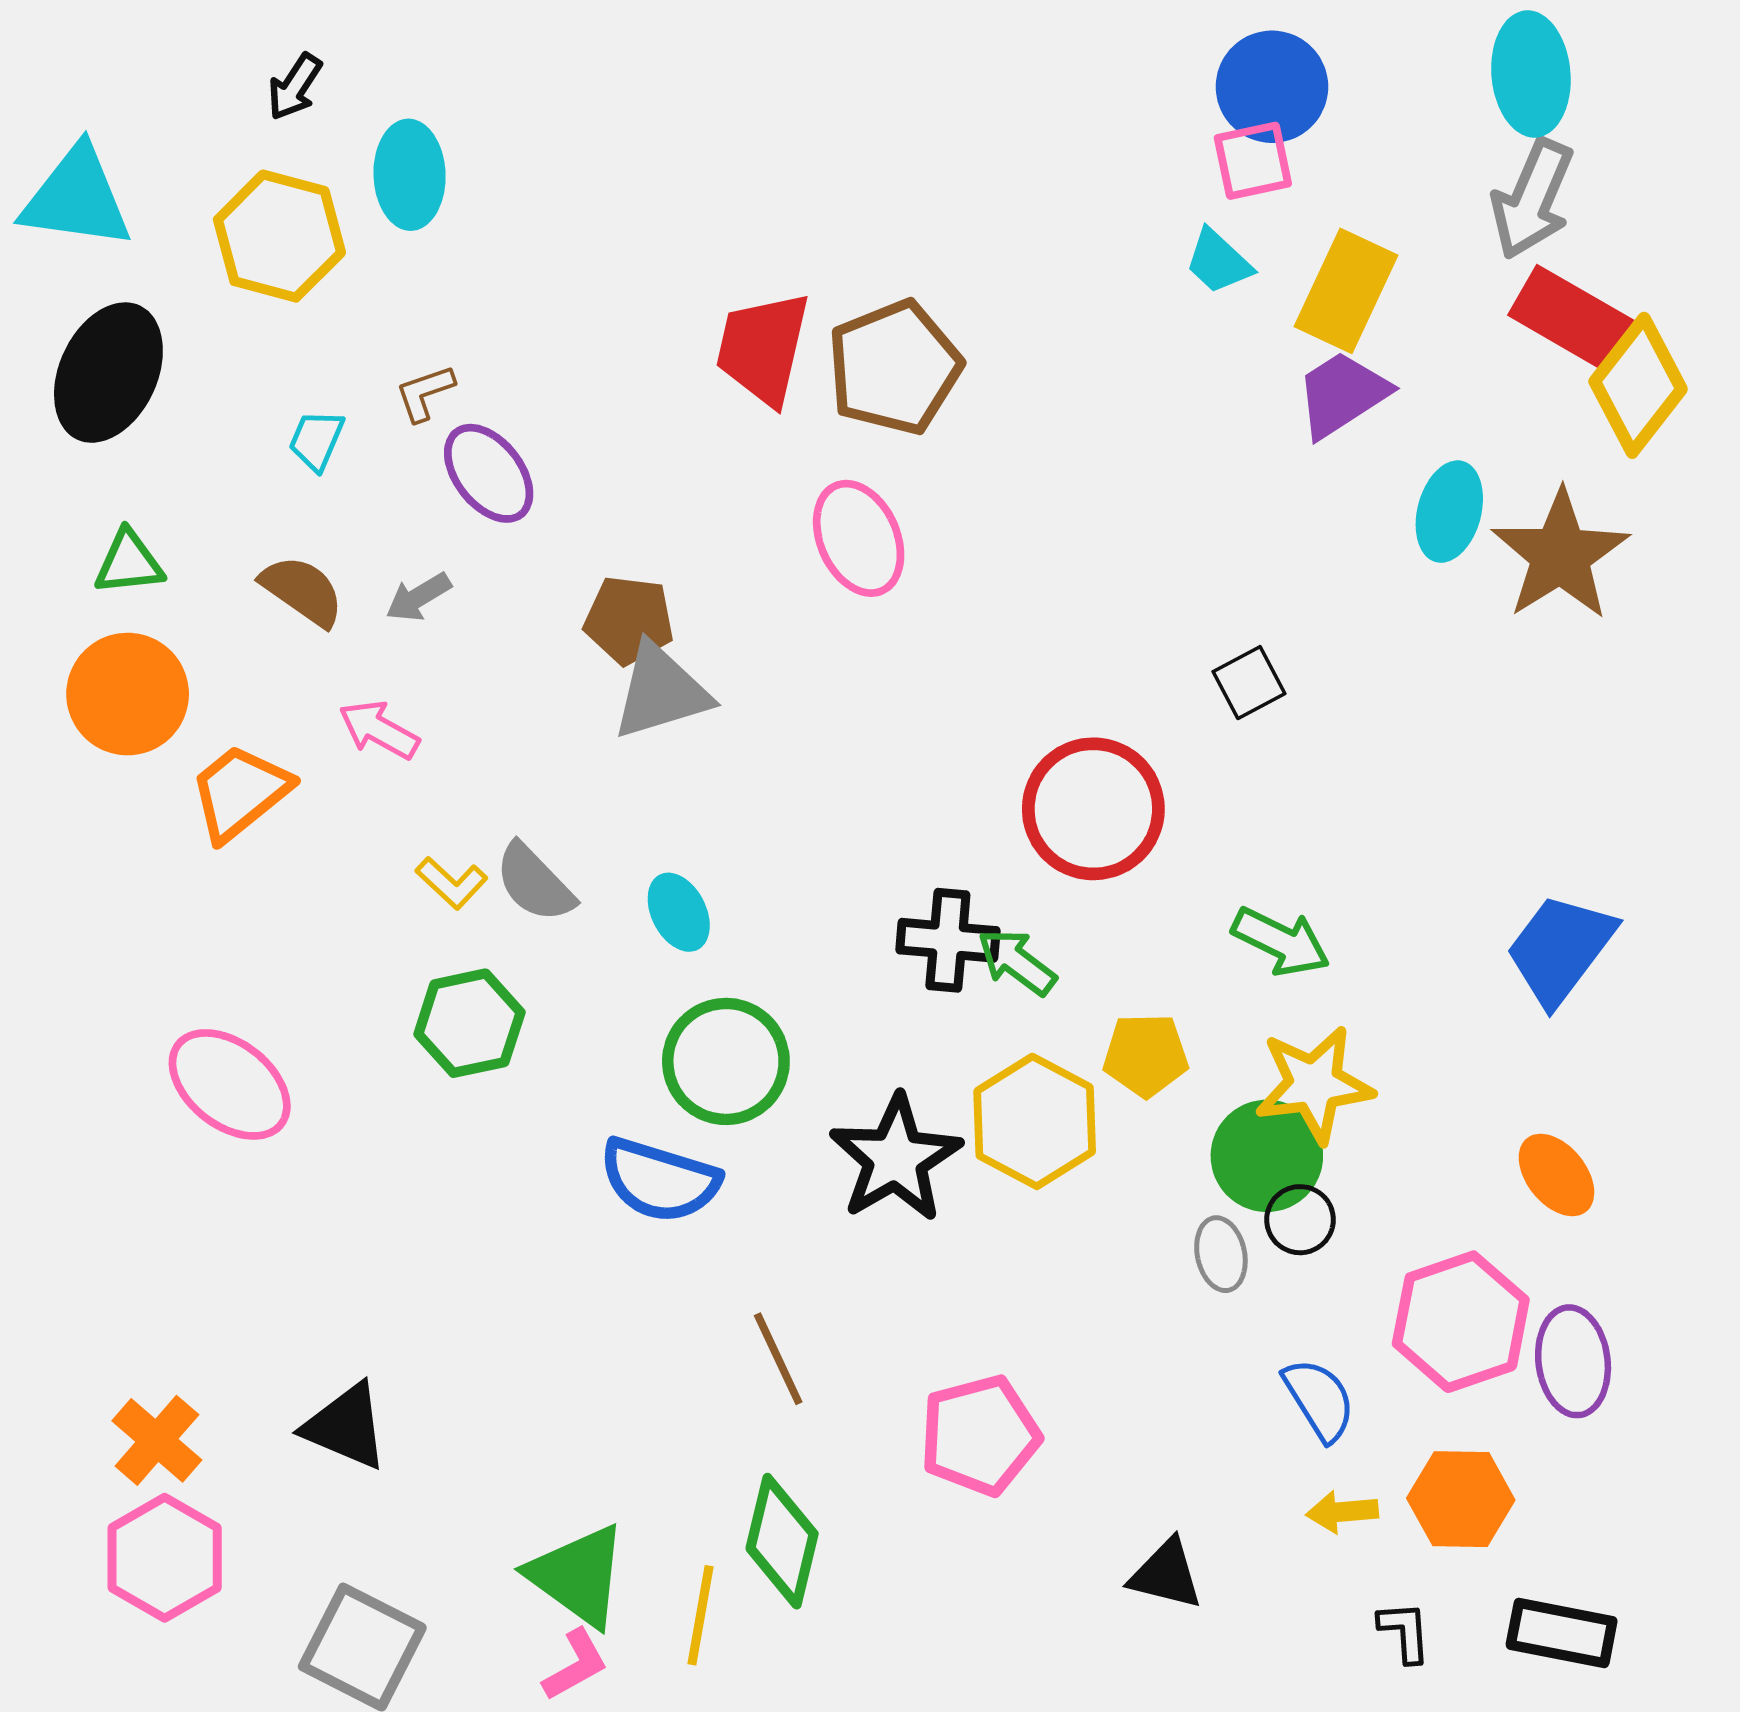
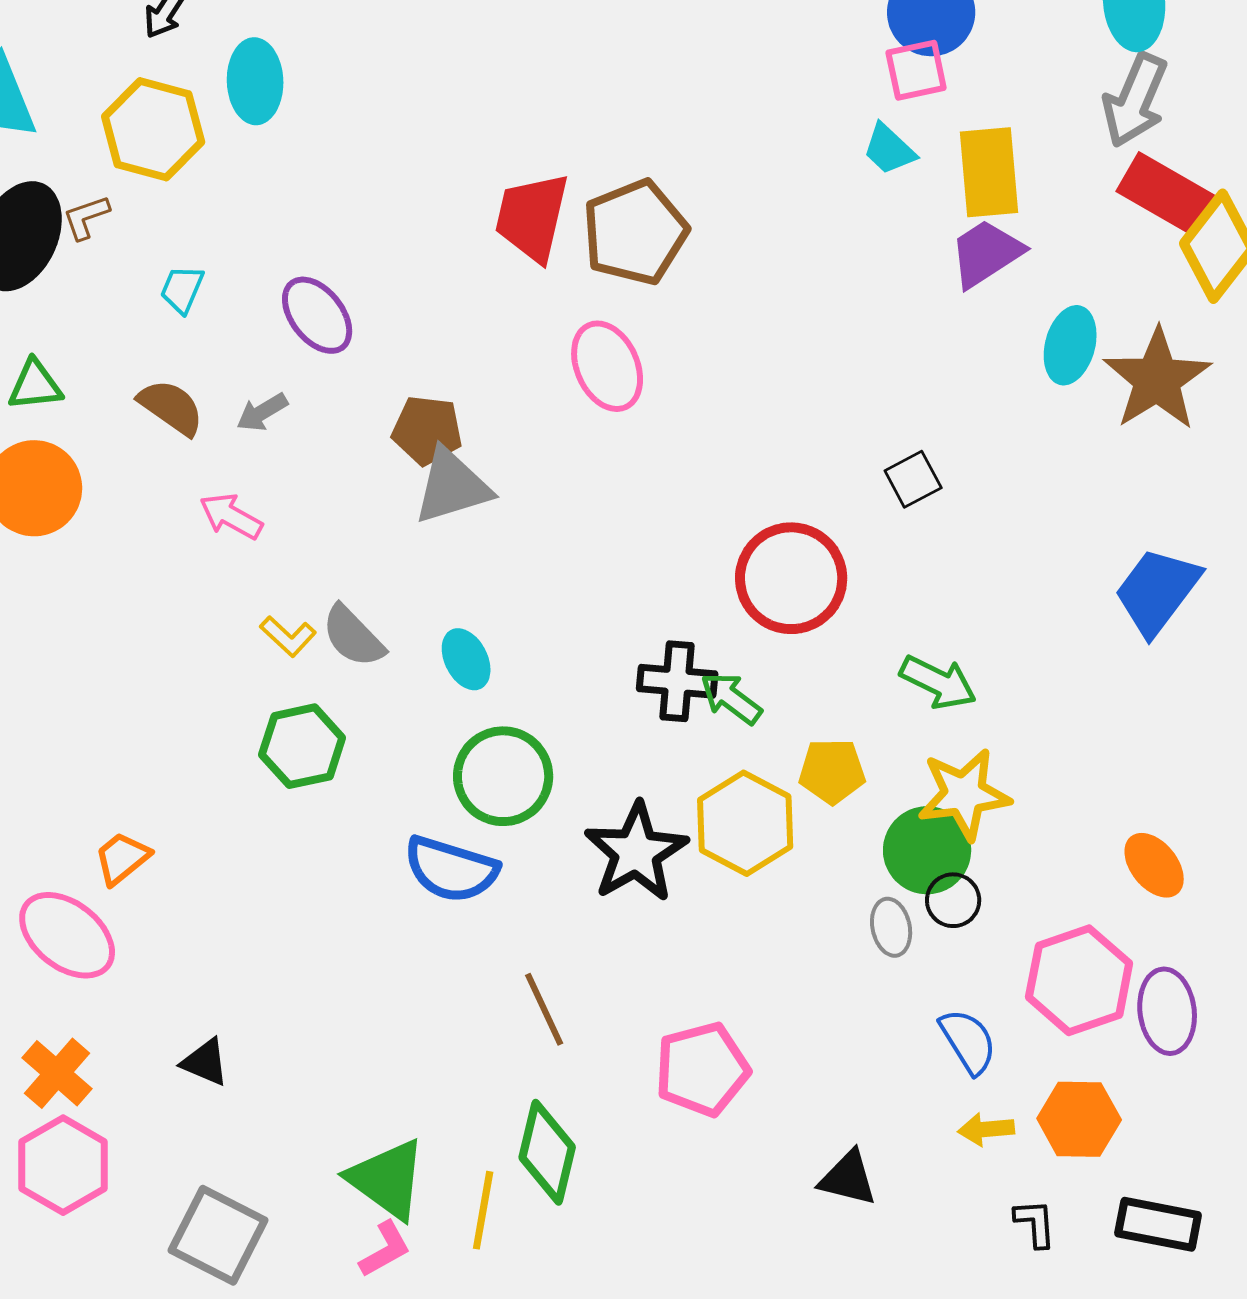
yellow rectangle: (1346, 291) -> (989, 172), turned -30
brown L-shape: (425, 393) -> (86, 217), moved
orange trapezoid: (240, 792) -> (122, 858), moved, size x0.7
blue trapezoid: (1560, 949) -> (1157, 591), moved
pink ellipse: (230, 1084) -> (67, 935), moved
black triangle: (346, 1426) -> (205, 1062), size x0.7

